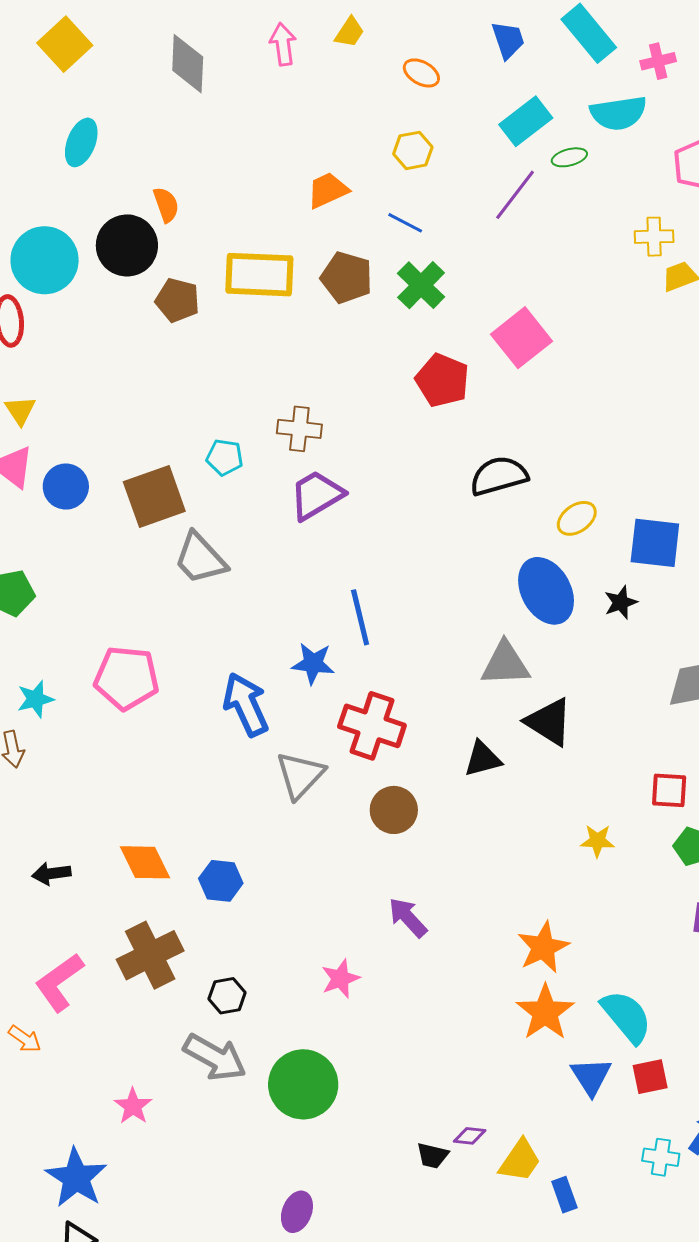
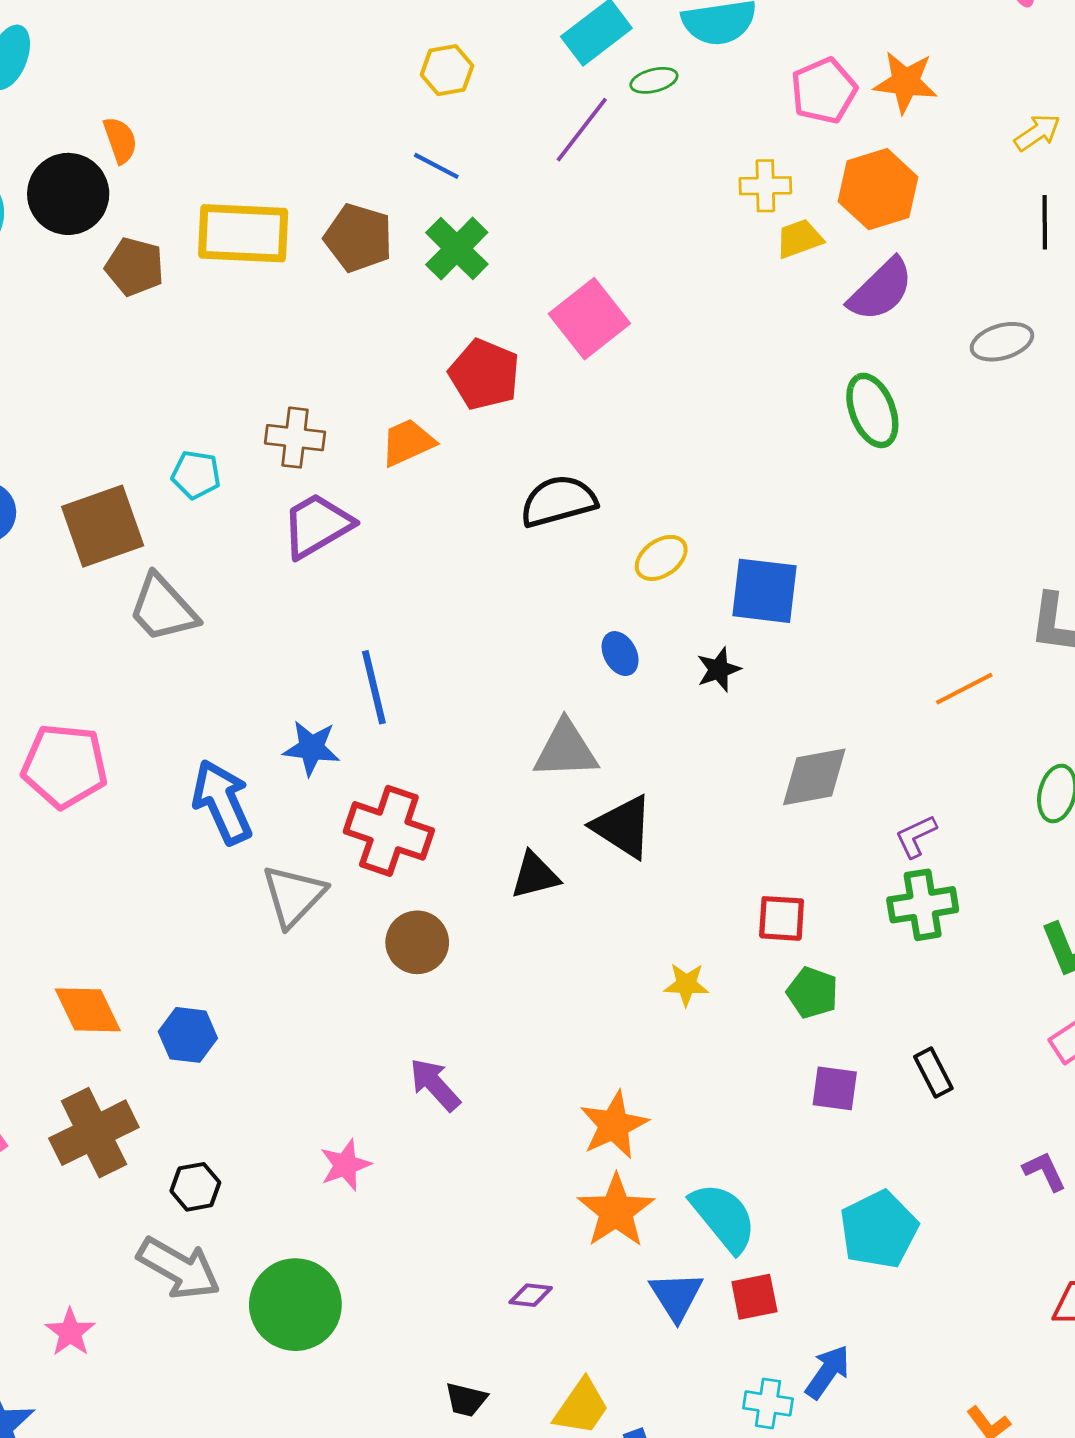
orange trapezoid: (328, 190) -> (408, 442), moved
blue ellipse: (546, 591) -> (620, 654), size x0.5
purple diamond: (470, 1136) -> (531, 1295), moved

